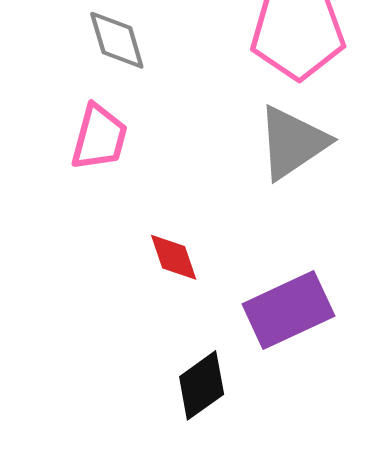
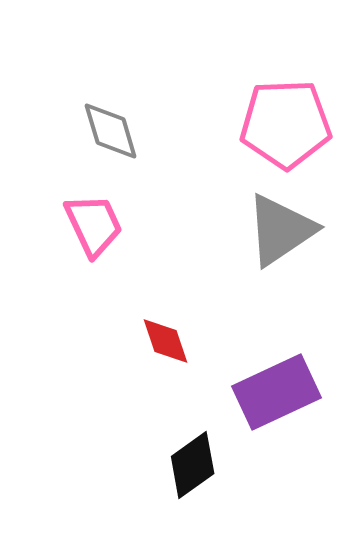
pink trapezoid: (99, 137) -> (94, 225), turned -40

